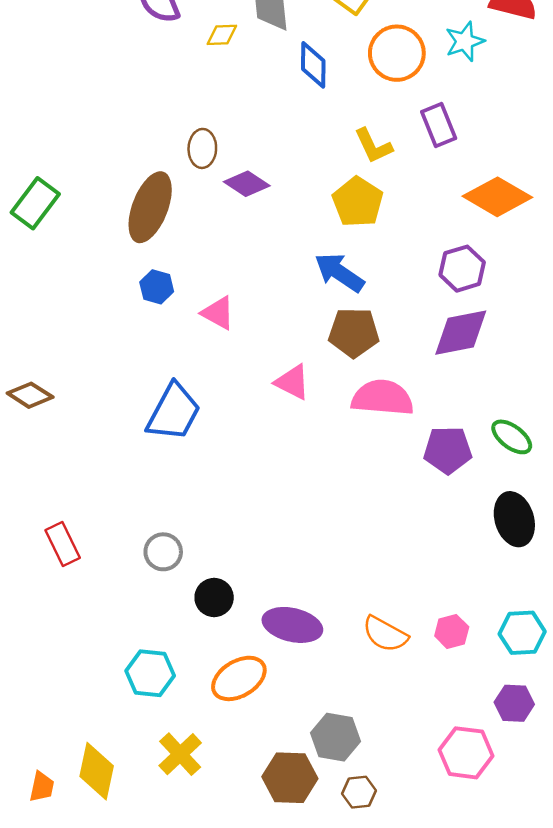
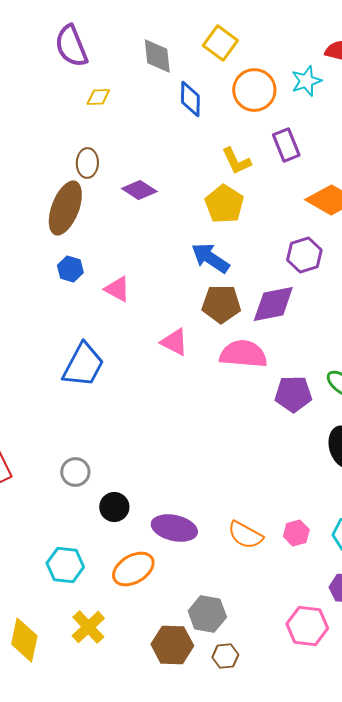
yellow diamond: (222, 35) -> (98, 97), moved
brown ellipse: (202, 148) -> (87, 163), moved
purple diamond: (461, 333) -> (273, 304), moved

